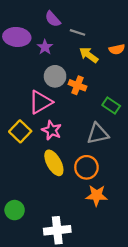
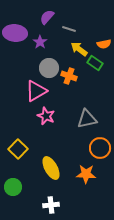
purple semicircle: (53, 19) -> (47, 17), turned 84
green rectangle: (111, 106) -> (95, 63), moved
yellow square: (20, 131) -> (18, 149), moved
yellow ellipse: (54, 163) -> (51, 168), moved
orange circle: (86, 167) -> (100, 148), moved
white cross: (57, 230) -> (51, 205), size x0.7

